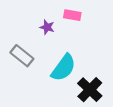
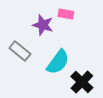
purple star: (47, 27) -> (43, 25), size x1.5

